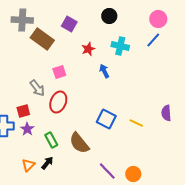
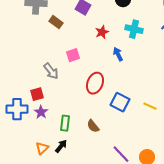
brown rectangle: (42, 39) -> (56, 22), size x0.6
red ellipse: (58, 102) -> (95, 83), moved
green rectangle: (51, 140) -> (65, 123), turned 35
brown semicircle: (79, 143) -> (93, 126), size x0.6

